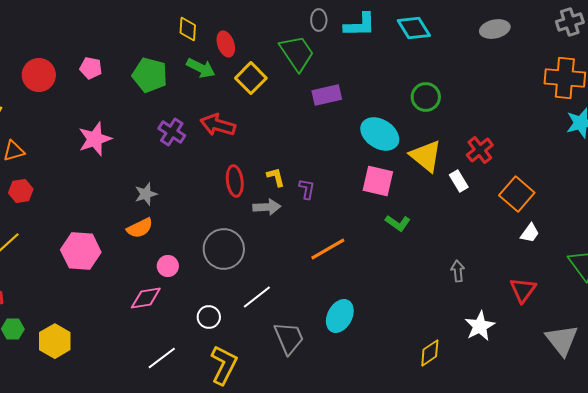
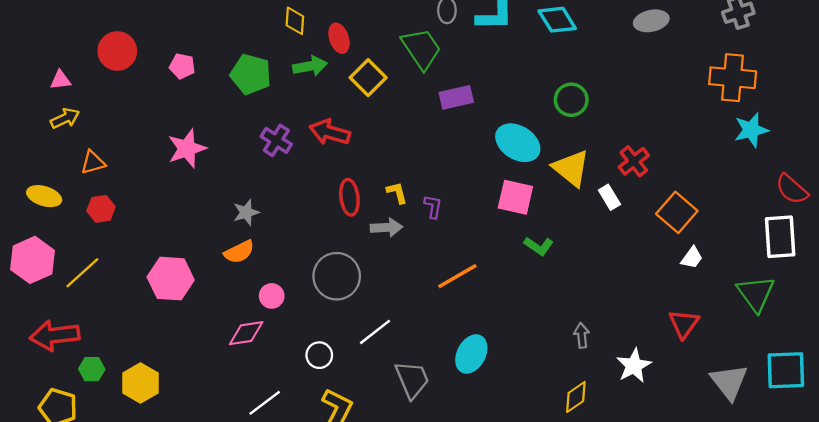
green arrow: (201, 68) -> (310, 66), turned -36
red circle: (39, 75) -> (117, 51), moved
gray arrow: (458, 271) -> (582, 335), moved

